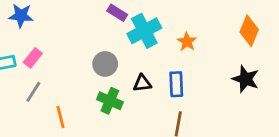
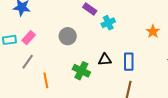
cyan cross: (144, 31) -> (108, 23), size x0.6
orange star: (187, 42) -> (153, 31), moved
gray circle: (105, 64) -> (68, 36), moved

